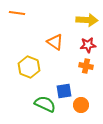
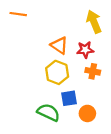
yellow arrow: (87, 20) -> (94, 22), turned -115
red star: (88, 45) -> (85, 50), moved
yellow hexagon: (29, 67) -> (57, 72), moved

